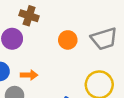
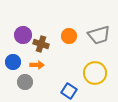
brown cross: (29, 16) -> (41, 44), moved

